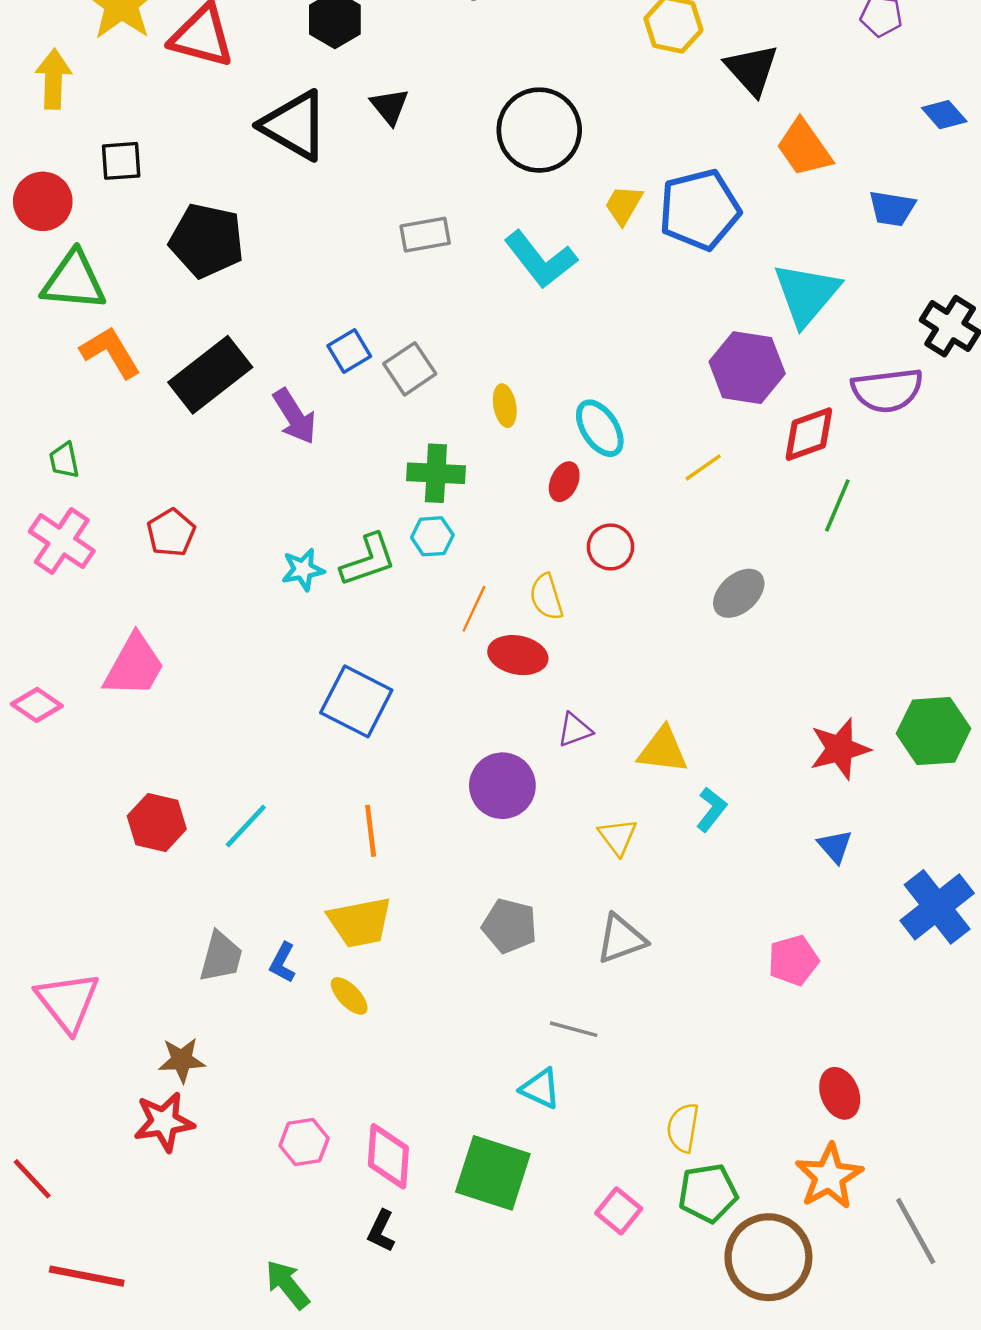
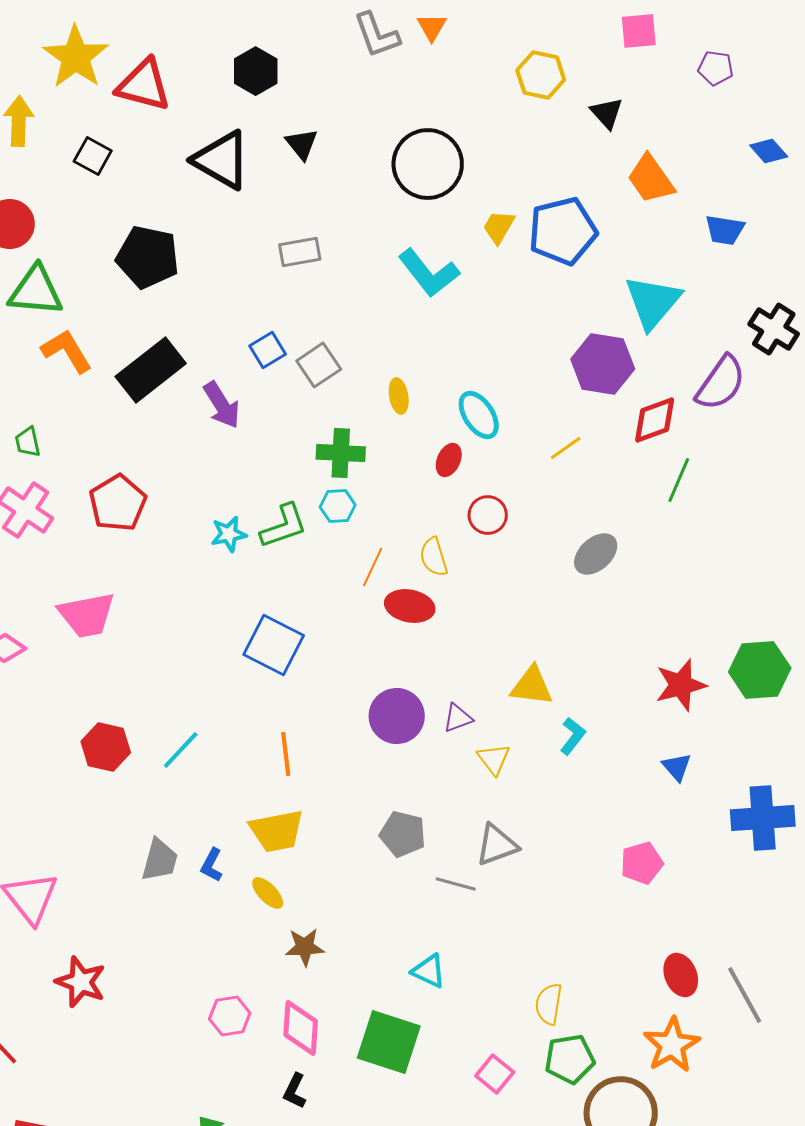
black triangle: (752, 70) -> (607, 113), size x0.7
black square: (121, 161) -> (93, 156), moved, turned 33
gray rectangle: (425, 235) -> (300, 252), moved
purple semicircle: (887, 390) -> (721, 383), turned -48
red pentagon: (171, 533) -> (118, 503), size x1.4
pink trapezoid: (134, 666) -> (87, 615), turned 50
purple triangle: (575, 730) -> (458, 718), moved
blue cross: (937, 907) -> (763, 818), turned 34
gray line: (574, 1029) -> (456, 884), moved
brown star: (182, 1060) -> (305, 947), moved
red star: (164, 1122) -> (81, 982), moved, turned 30
gray line: (916, 1231) -> (745, 995), moved

